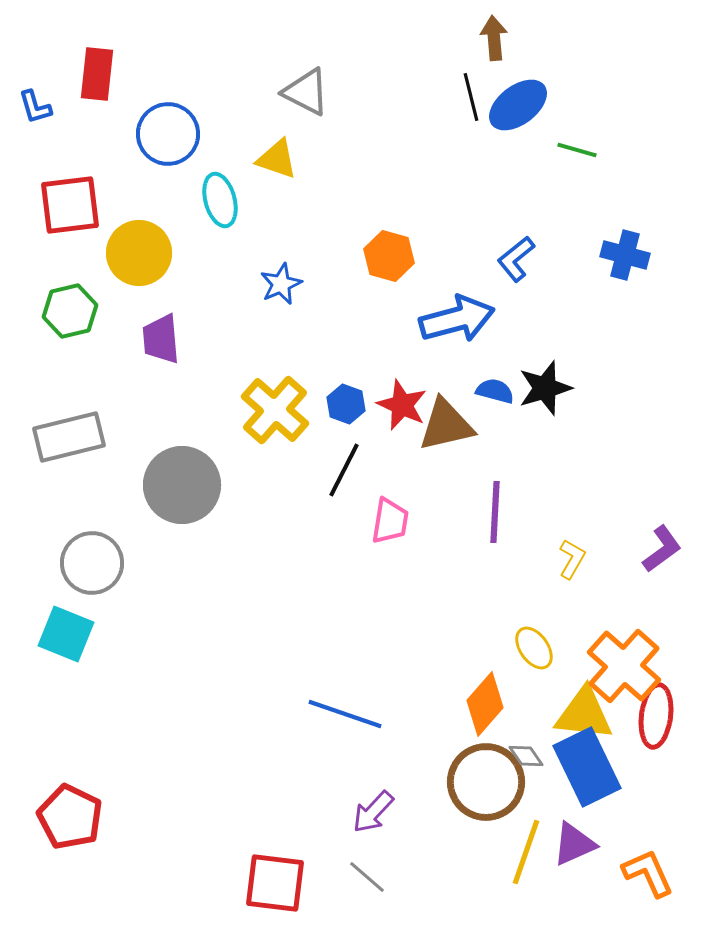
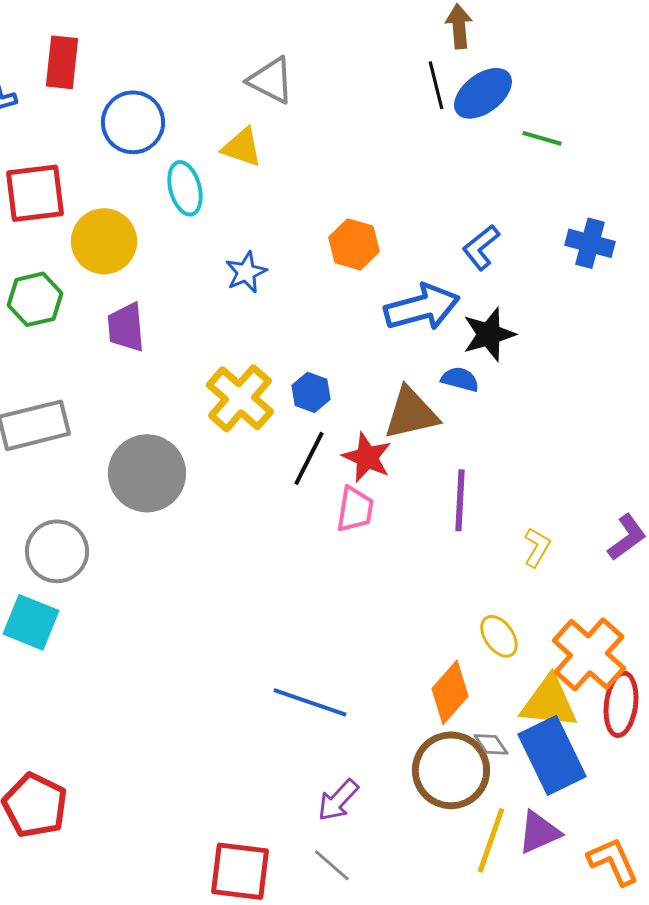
black star: (545, 388) -> (489, 334), moved
red star: (402, 405) -> (367, 457), moved

